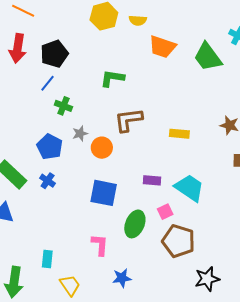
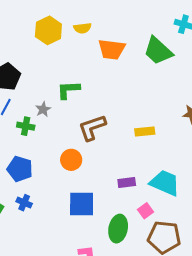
gray star: (80, 134) -> (43, 109), moved

